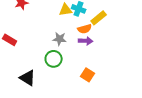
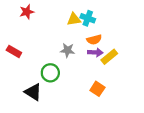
yellow rectangle: (99, 18) -> (109, 57), moved
green circle: (54, 59) -> (50, 73), moved

